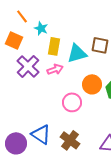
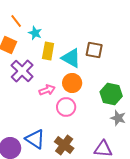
cyan triangle: (77, 53) -> (71, 58), turned 45
pink arrow: (55, 69) -> (47, 90), moved
orange circle: (92, 84) -> (72, 83), moved

